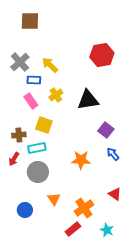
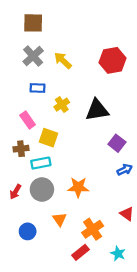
gray cross: (20, 62) -> (33, 56), moved
yellow arrow: (50, 65) -> (63, 60), moved
pink rectangle: (31, 101) -> (28, 120), moved
blue arrow: (113, 154) -> (125, 170), turned 104
red arrow: (14, 159) -> (15, 192), moved
orange star: (81, 160) -> (78, 187), moved

